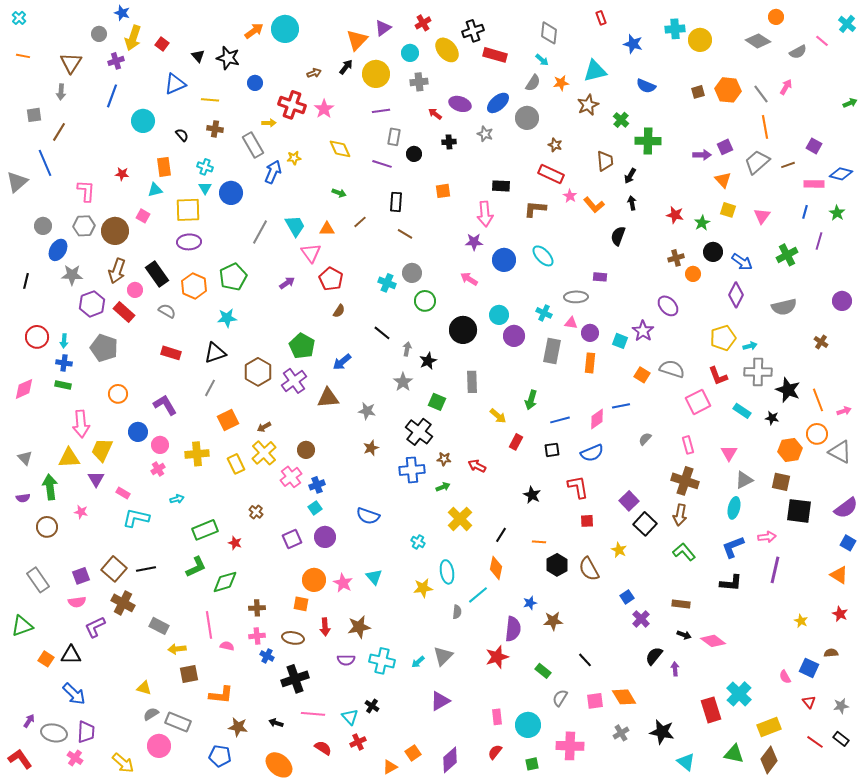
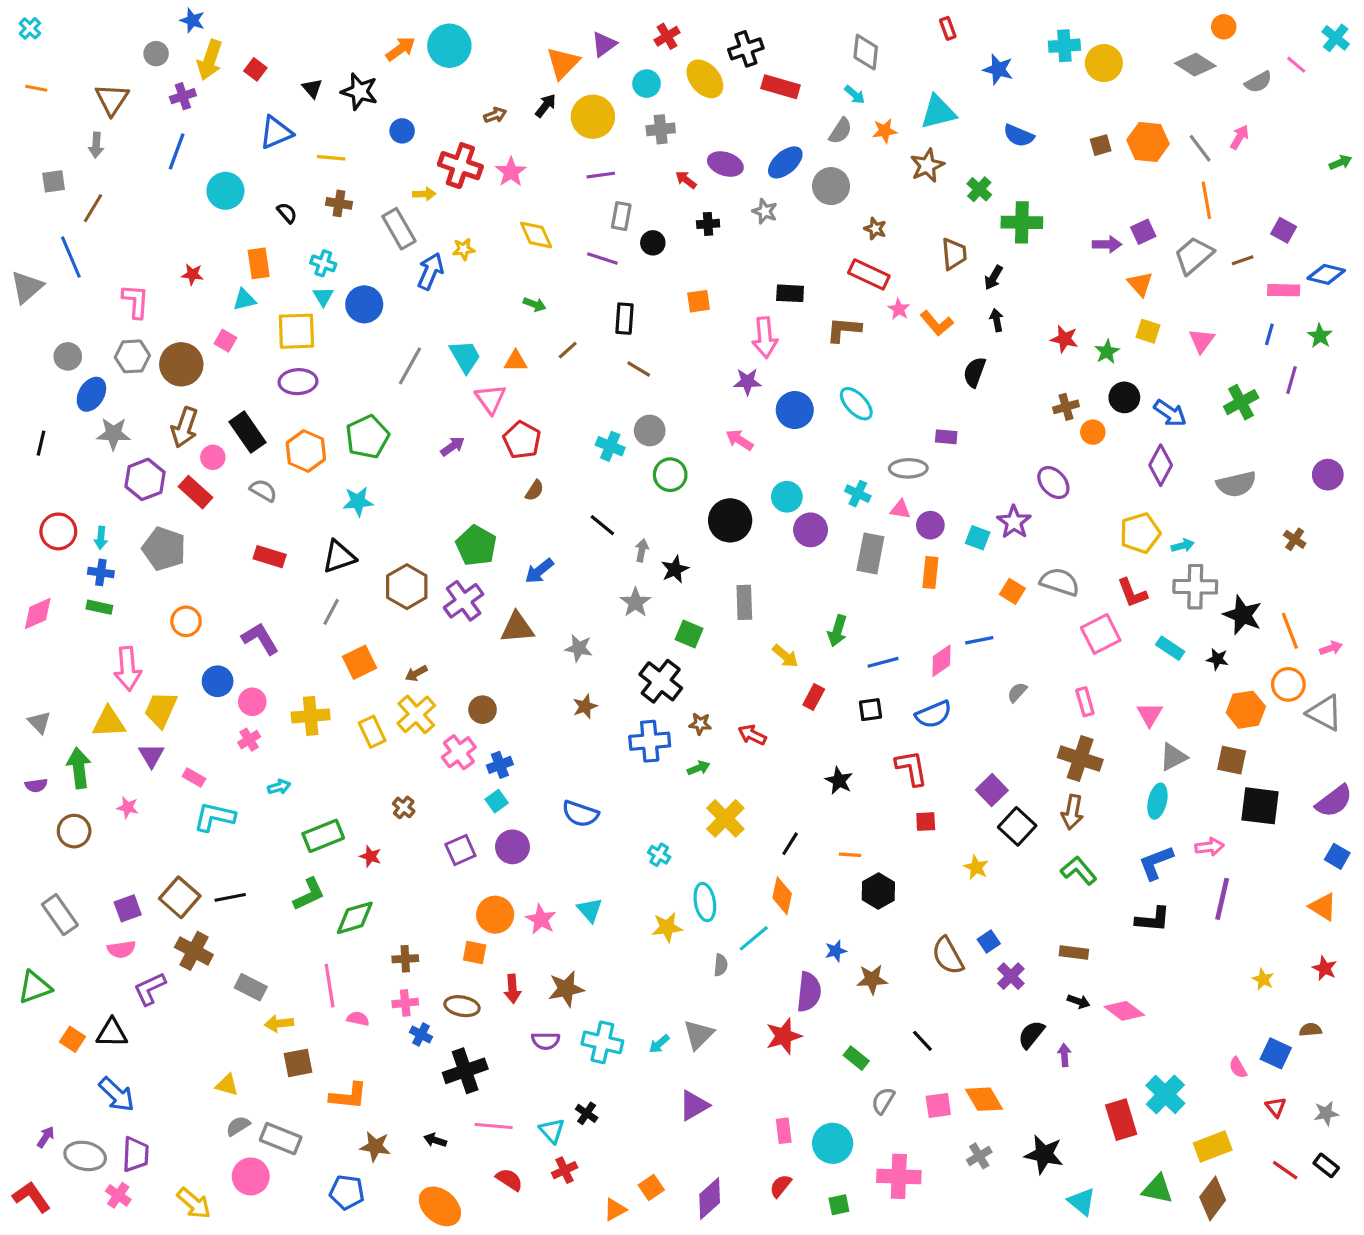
brown semicircle: (589, 569) -> (948, 956), moved

